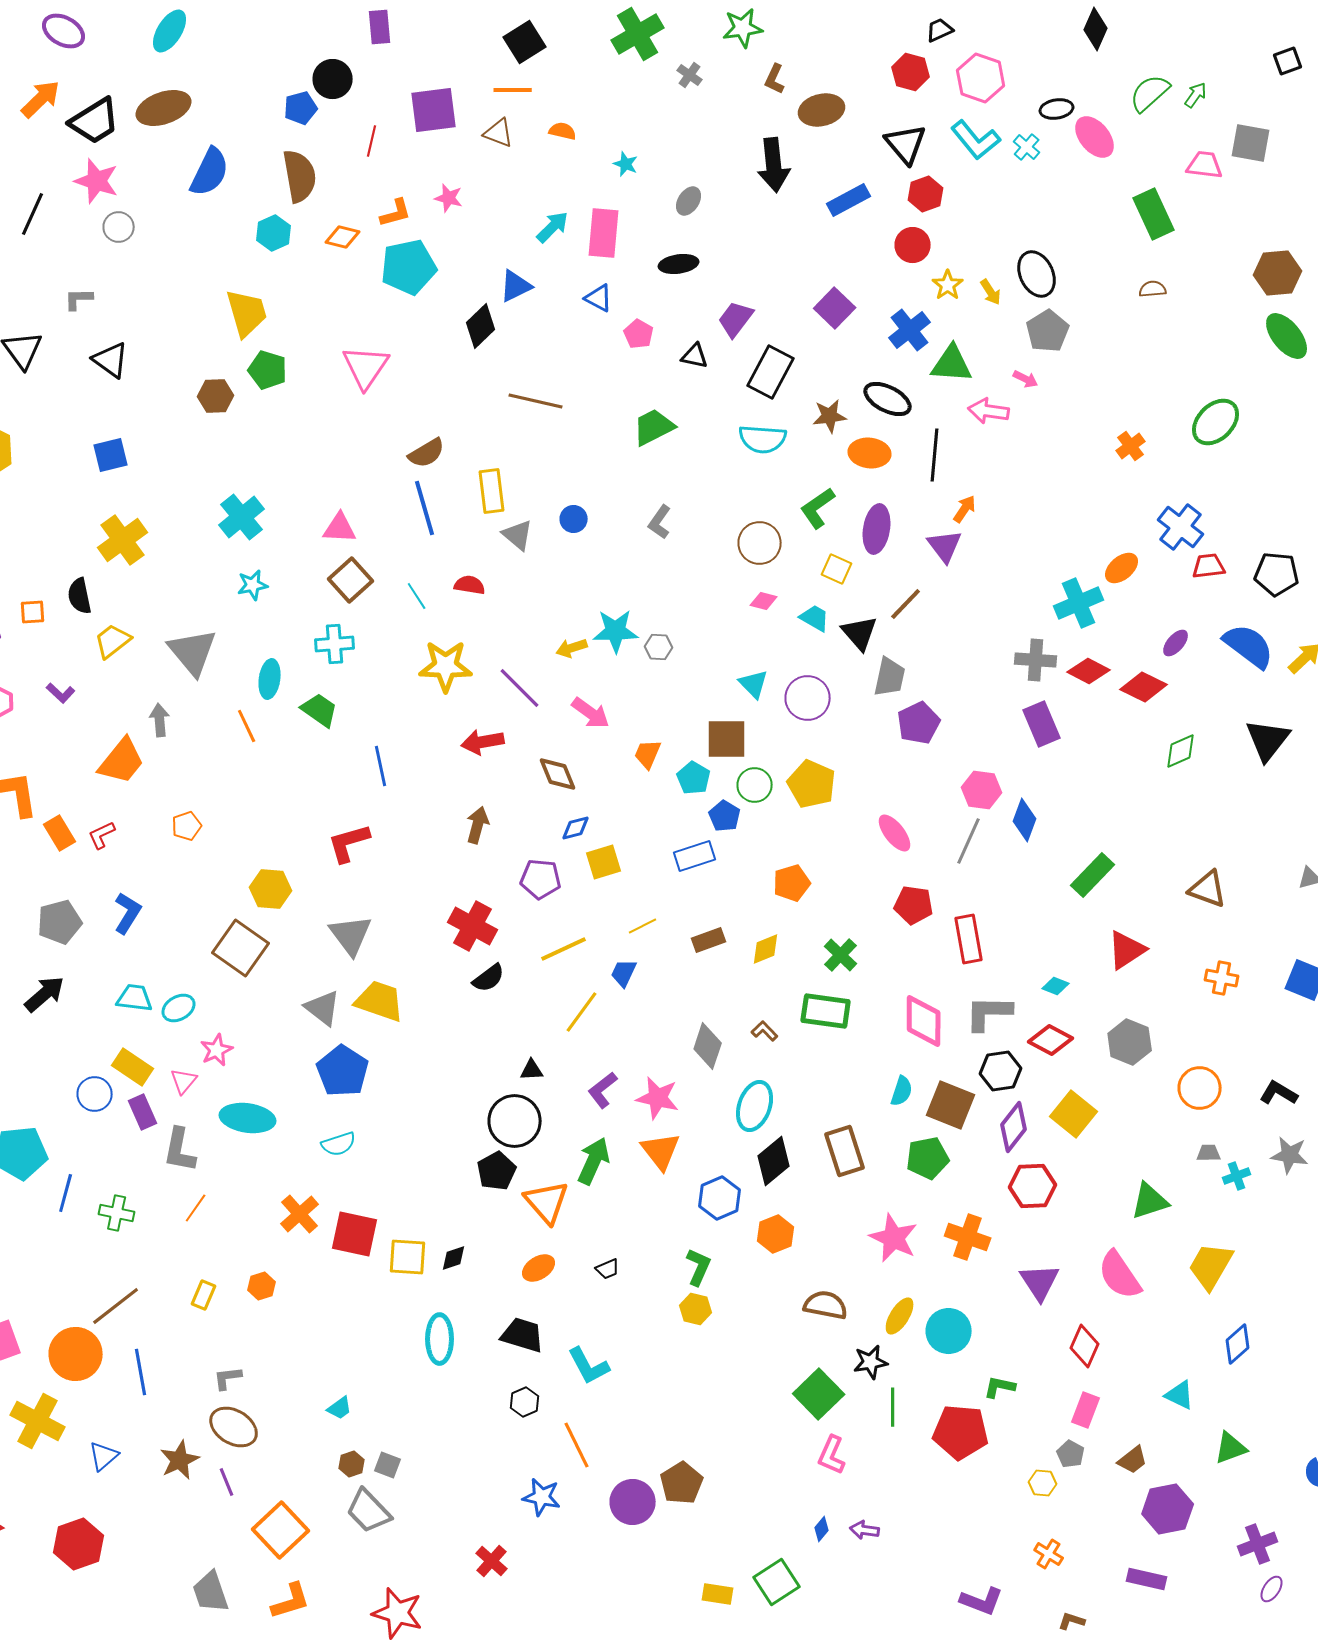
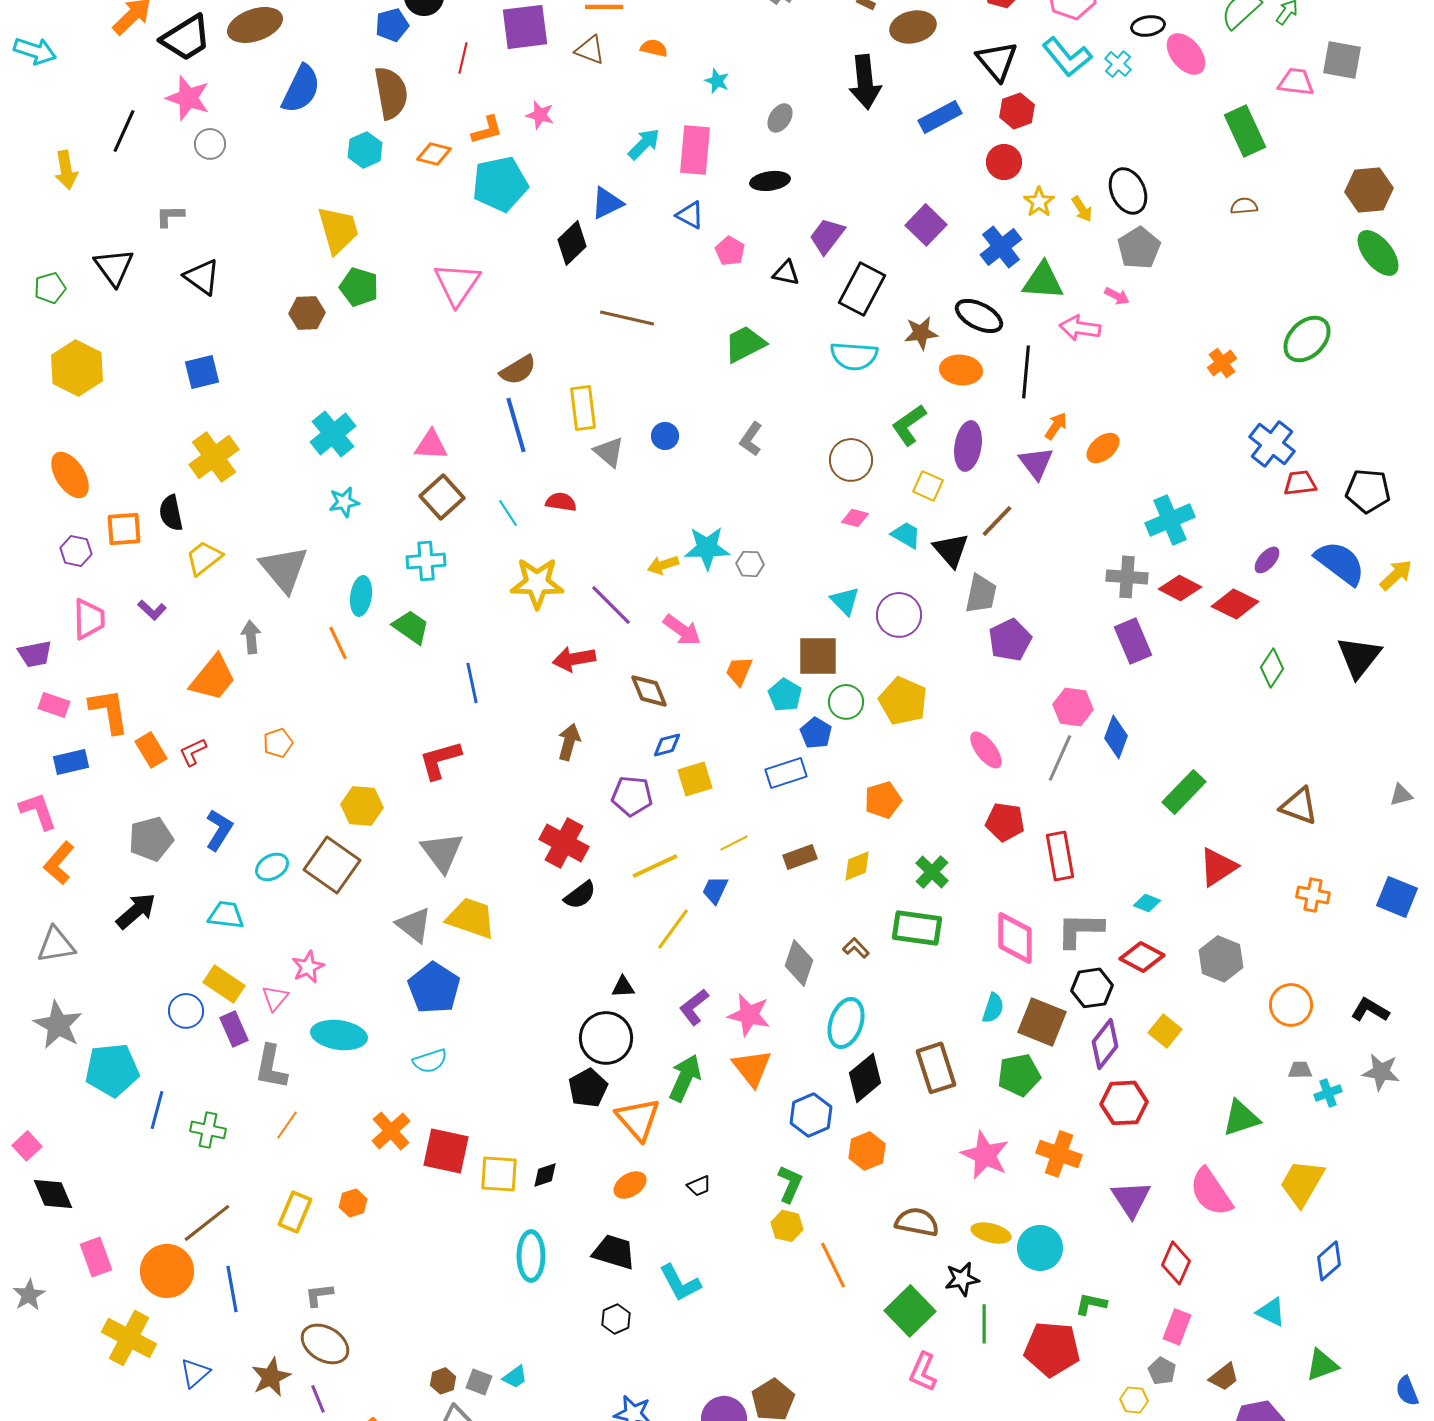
orange ellipse: (1122, 568) -> (1103, 448), moved
orange square: (33, 612) -> (124, 529), size x1.4
green diamond: (1181, 751) -> (1272, 668), turned -33
cyan ellipse: (179, 1008) -> (272, 867), moved
yellow square: (1074, 1114) -> (1165, 1031), size x0.7
yellow rectangle: (204, 1295) -> (295, 1212), size x1.4
yellow ellipse: (900, 1316) -> (991, 1233), turned 72
cyan trapezoid: (340, 1408) -> (515, 1377), moved
orange line: (577, 1445) -> (833, 1265), moved

